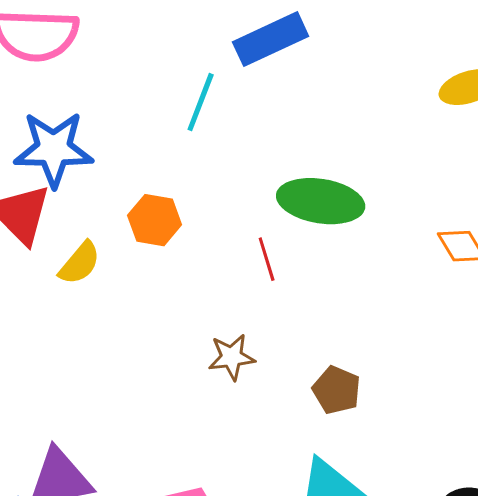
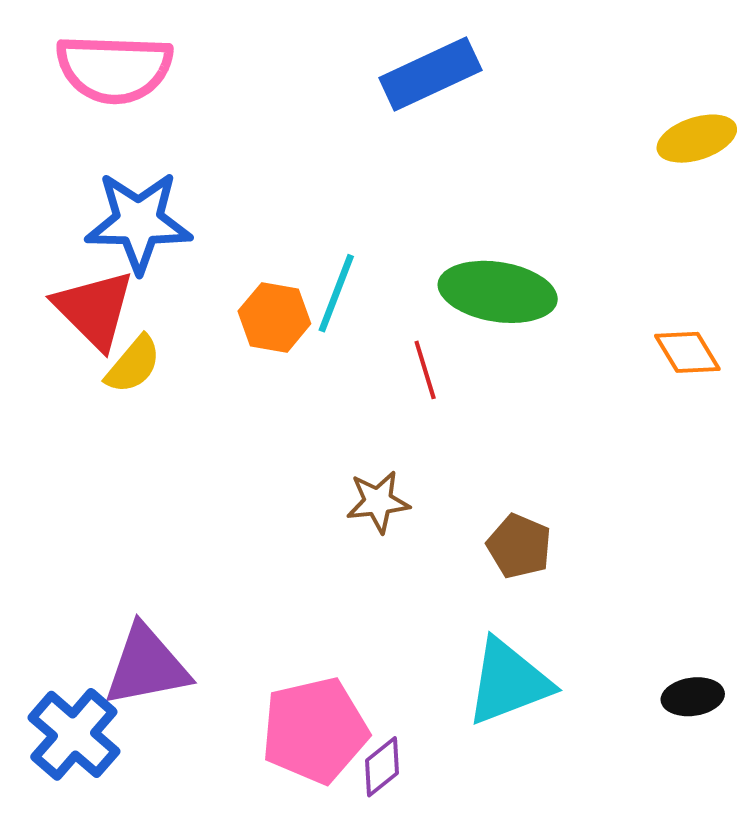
cyan line: (201, 102) -> (336, 293), moved
yellow semicircle: (80, 263) -> (133, 365), moved

